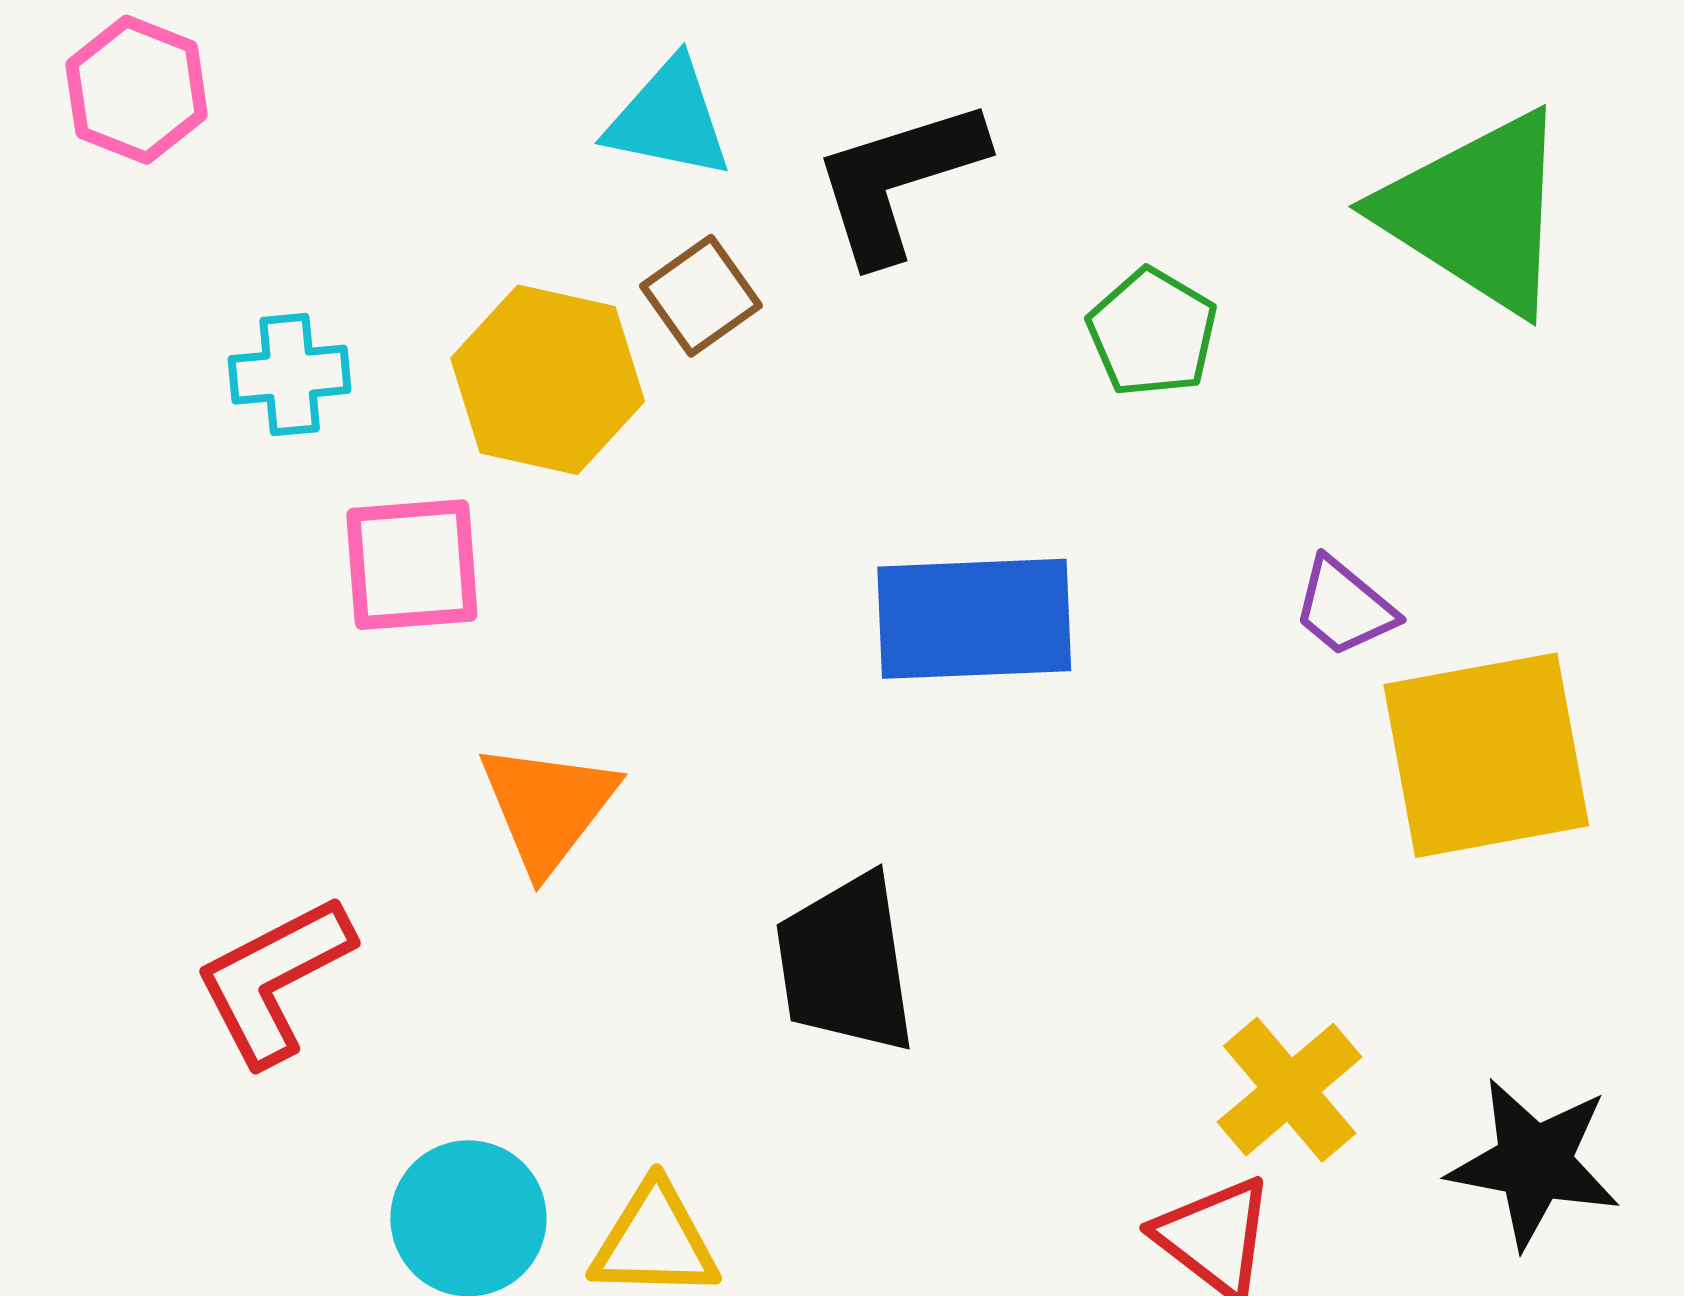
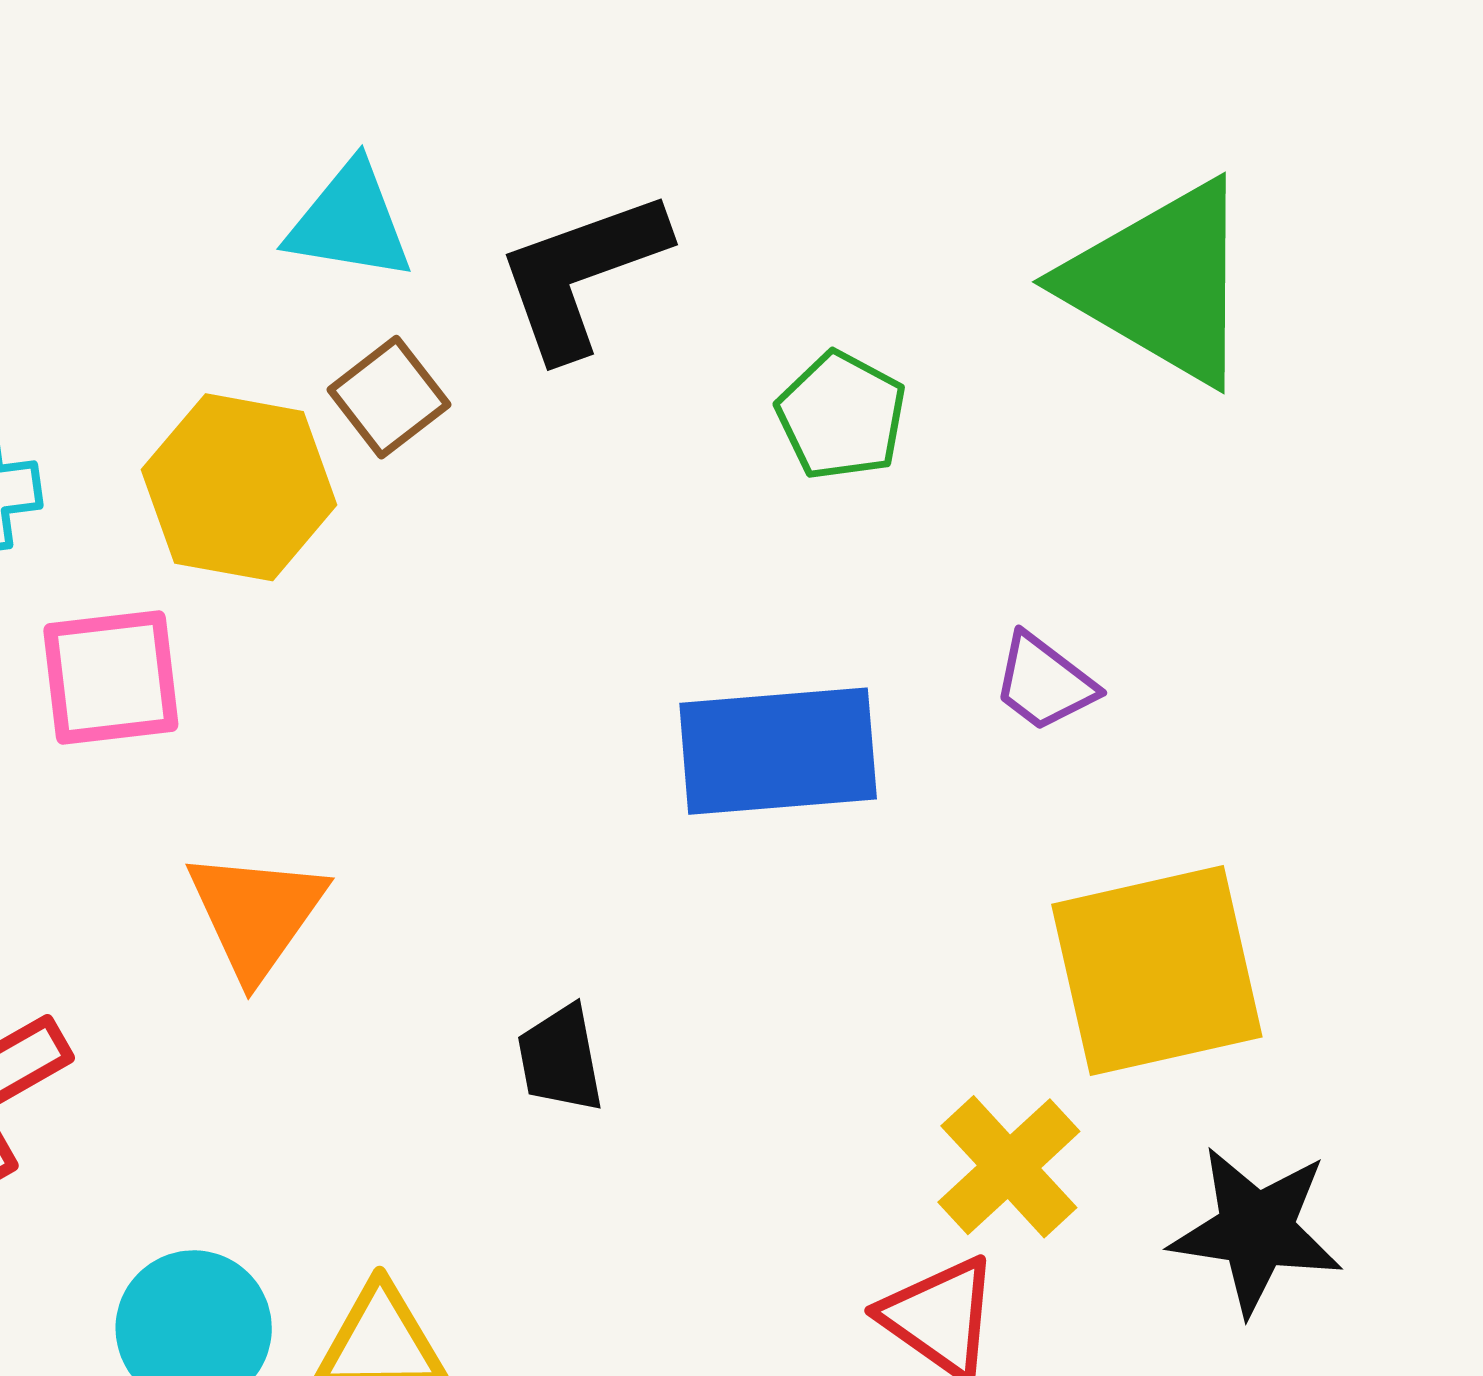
blue rectangle: (974, 619) -> (778, 751), moved
yellow square: (1486, 755) -> (1157, 971), moved
black trapezoid: (846, 964) -> (560, 1059), size x0.6

